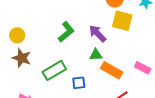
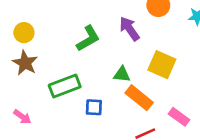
yellow square: (122, 21) -> (162, 65), moved
purple arrow: (98, 34) -> (129, 29), moved
pink rectangle: (143, 68) -> (179, 117), moved

